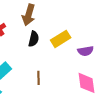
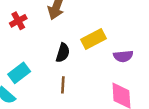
black semicircle: (34, 39) -> (63, 53), moved

